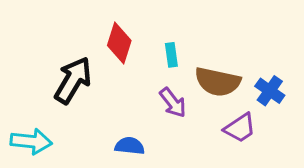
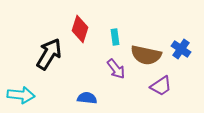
blue cross: (270, 91) -> (181, 49), moved

